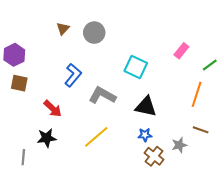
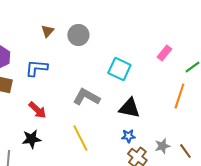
blue L-shape: (73, 75) -> (36, 68), moved, turned -125
brown line: (201, 130) -> (185, 151), moved, turned 35
yellow line: (96, 137) -> (80, 138), turned -76

